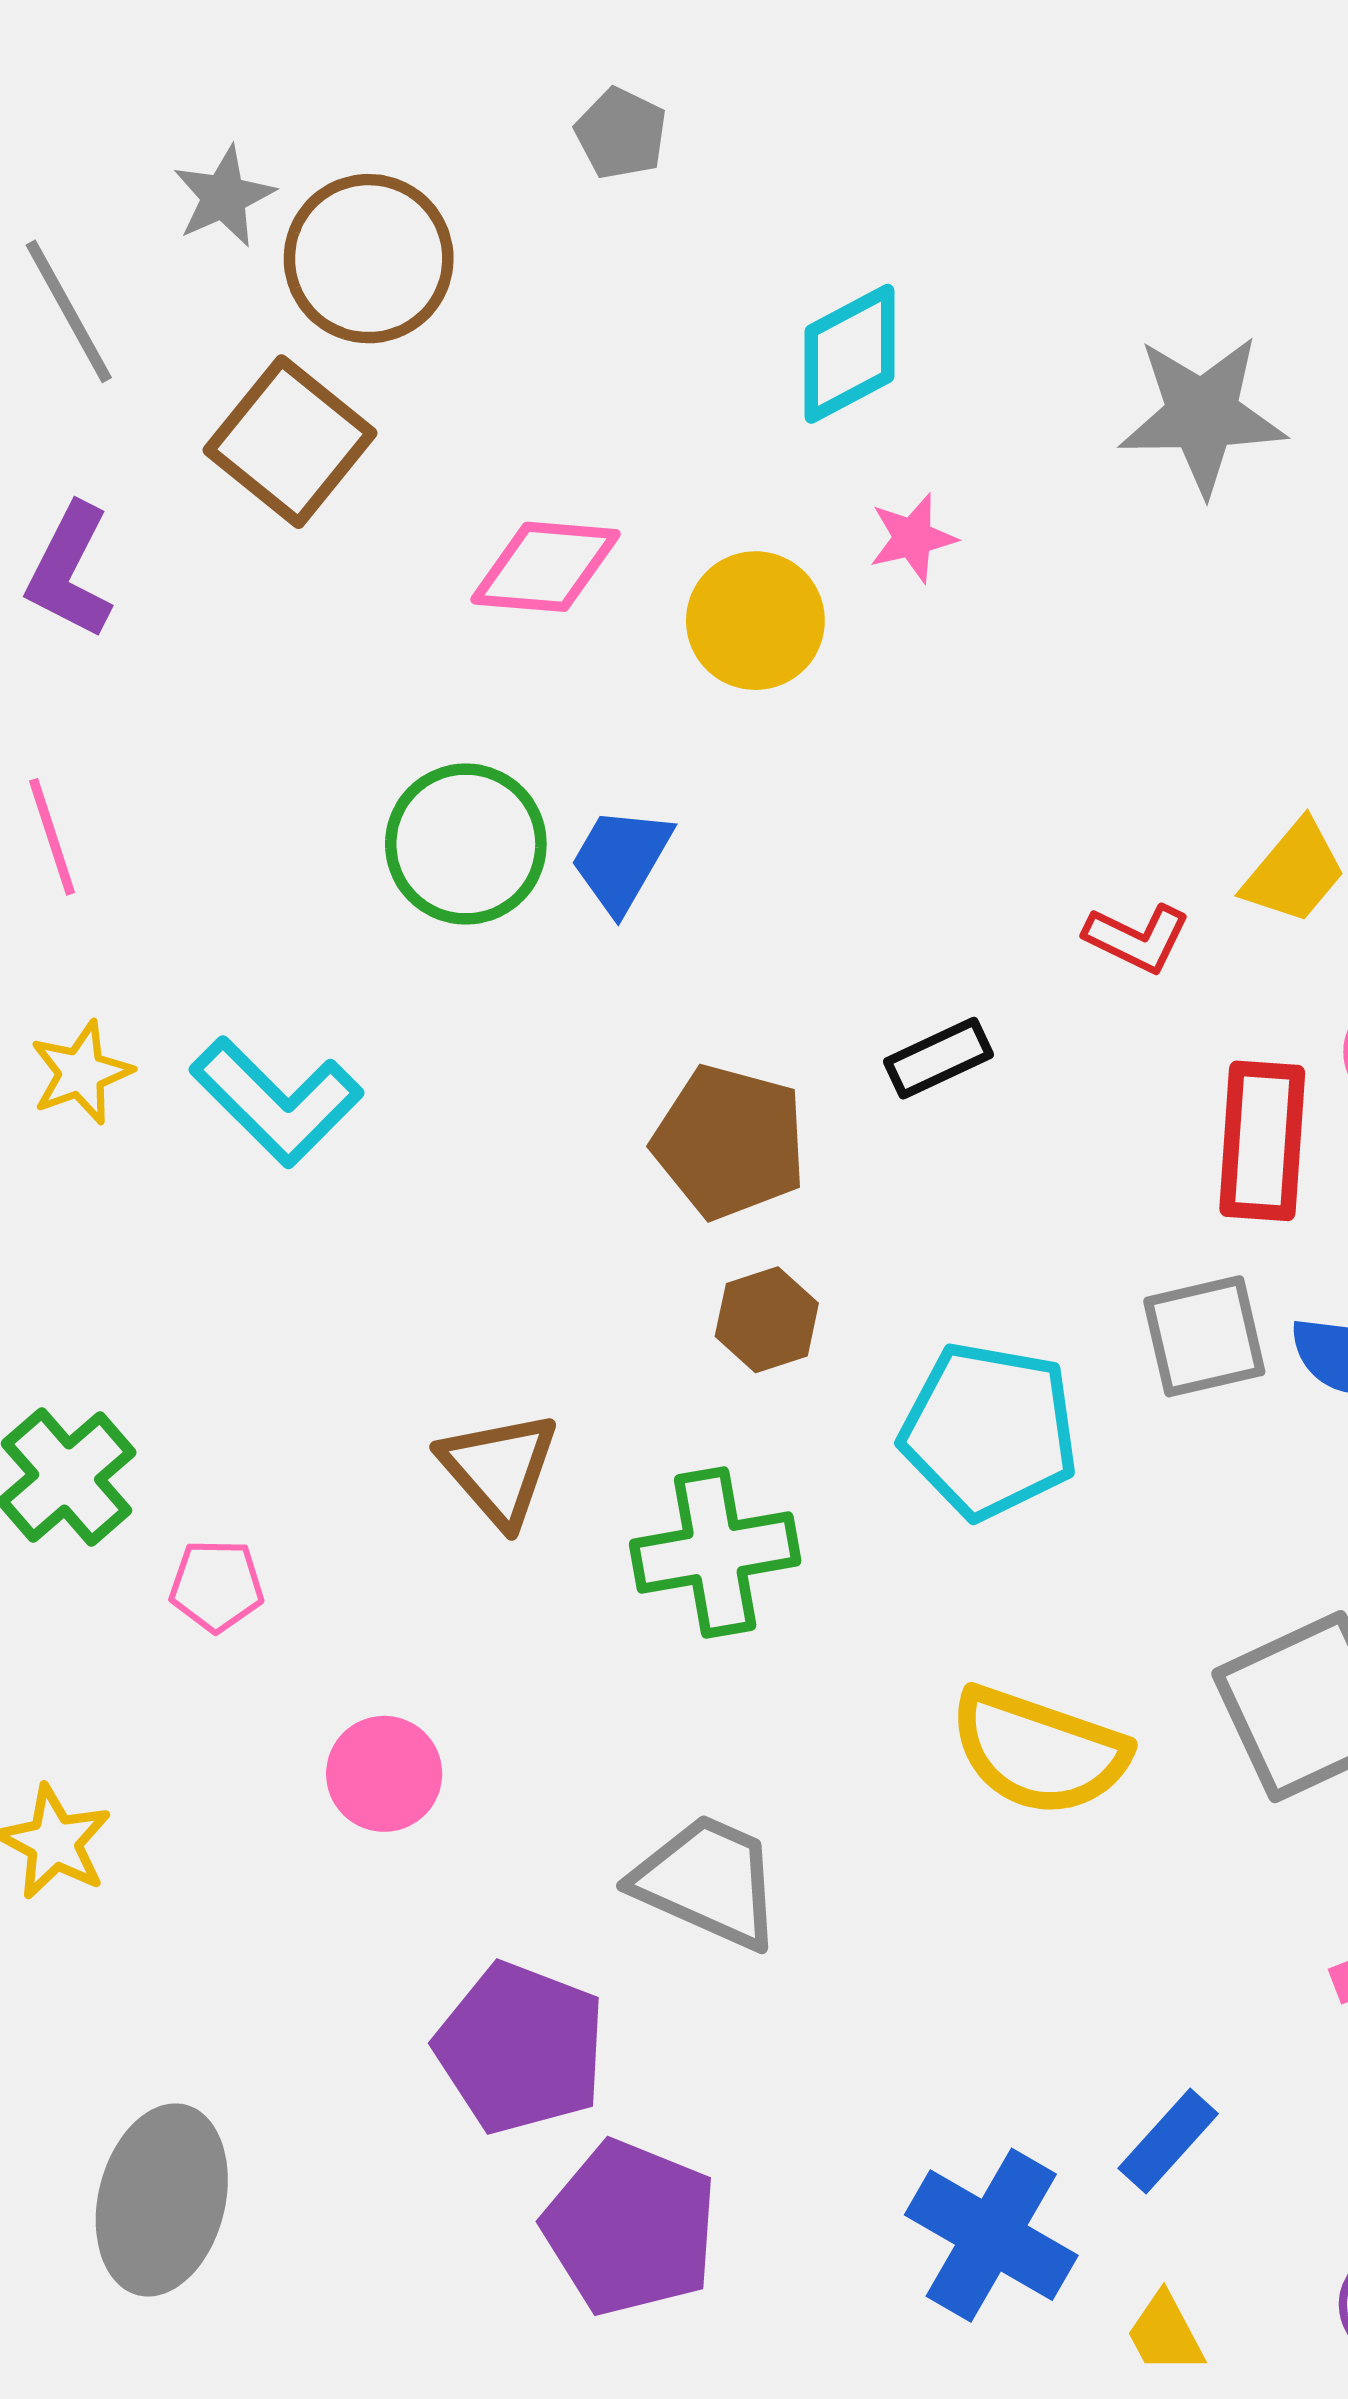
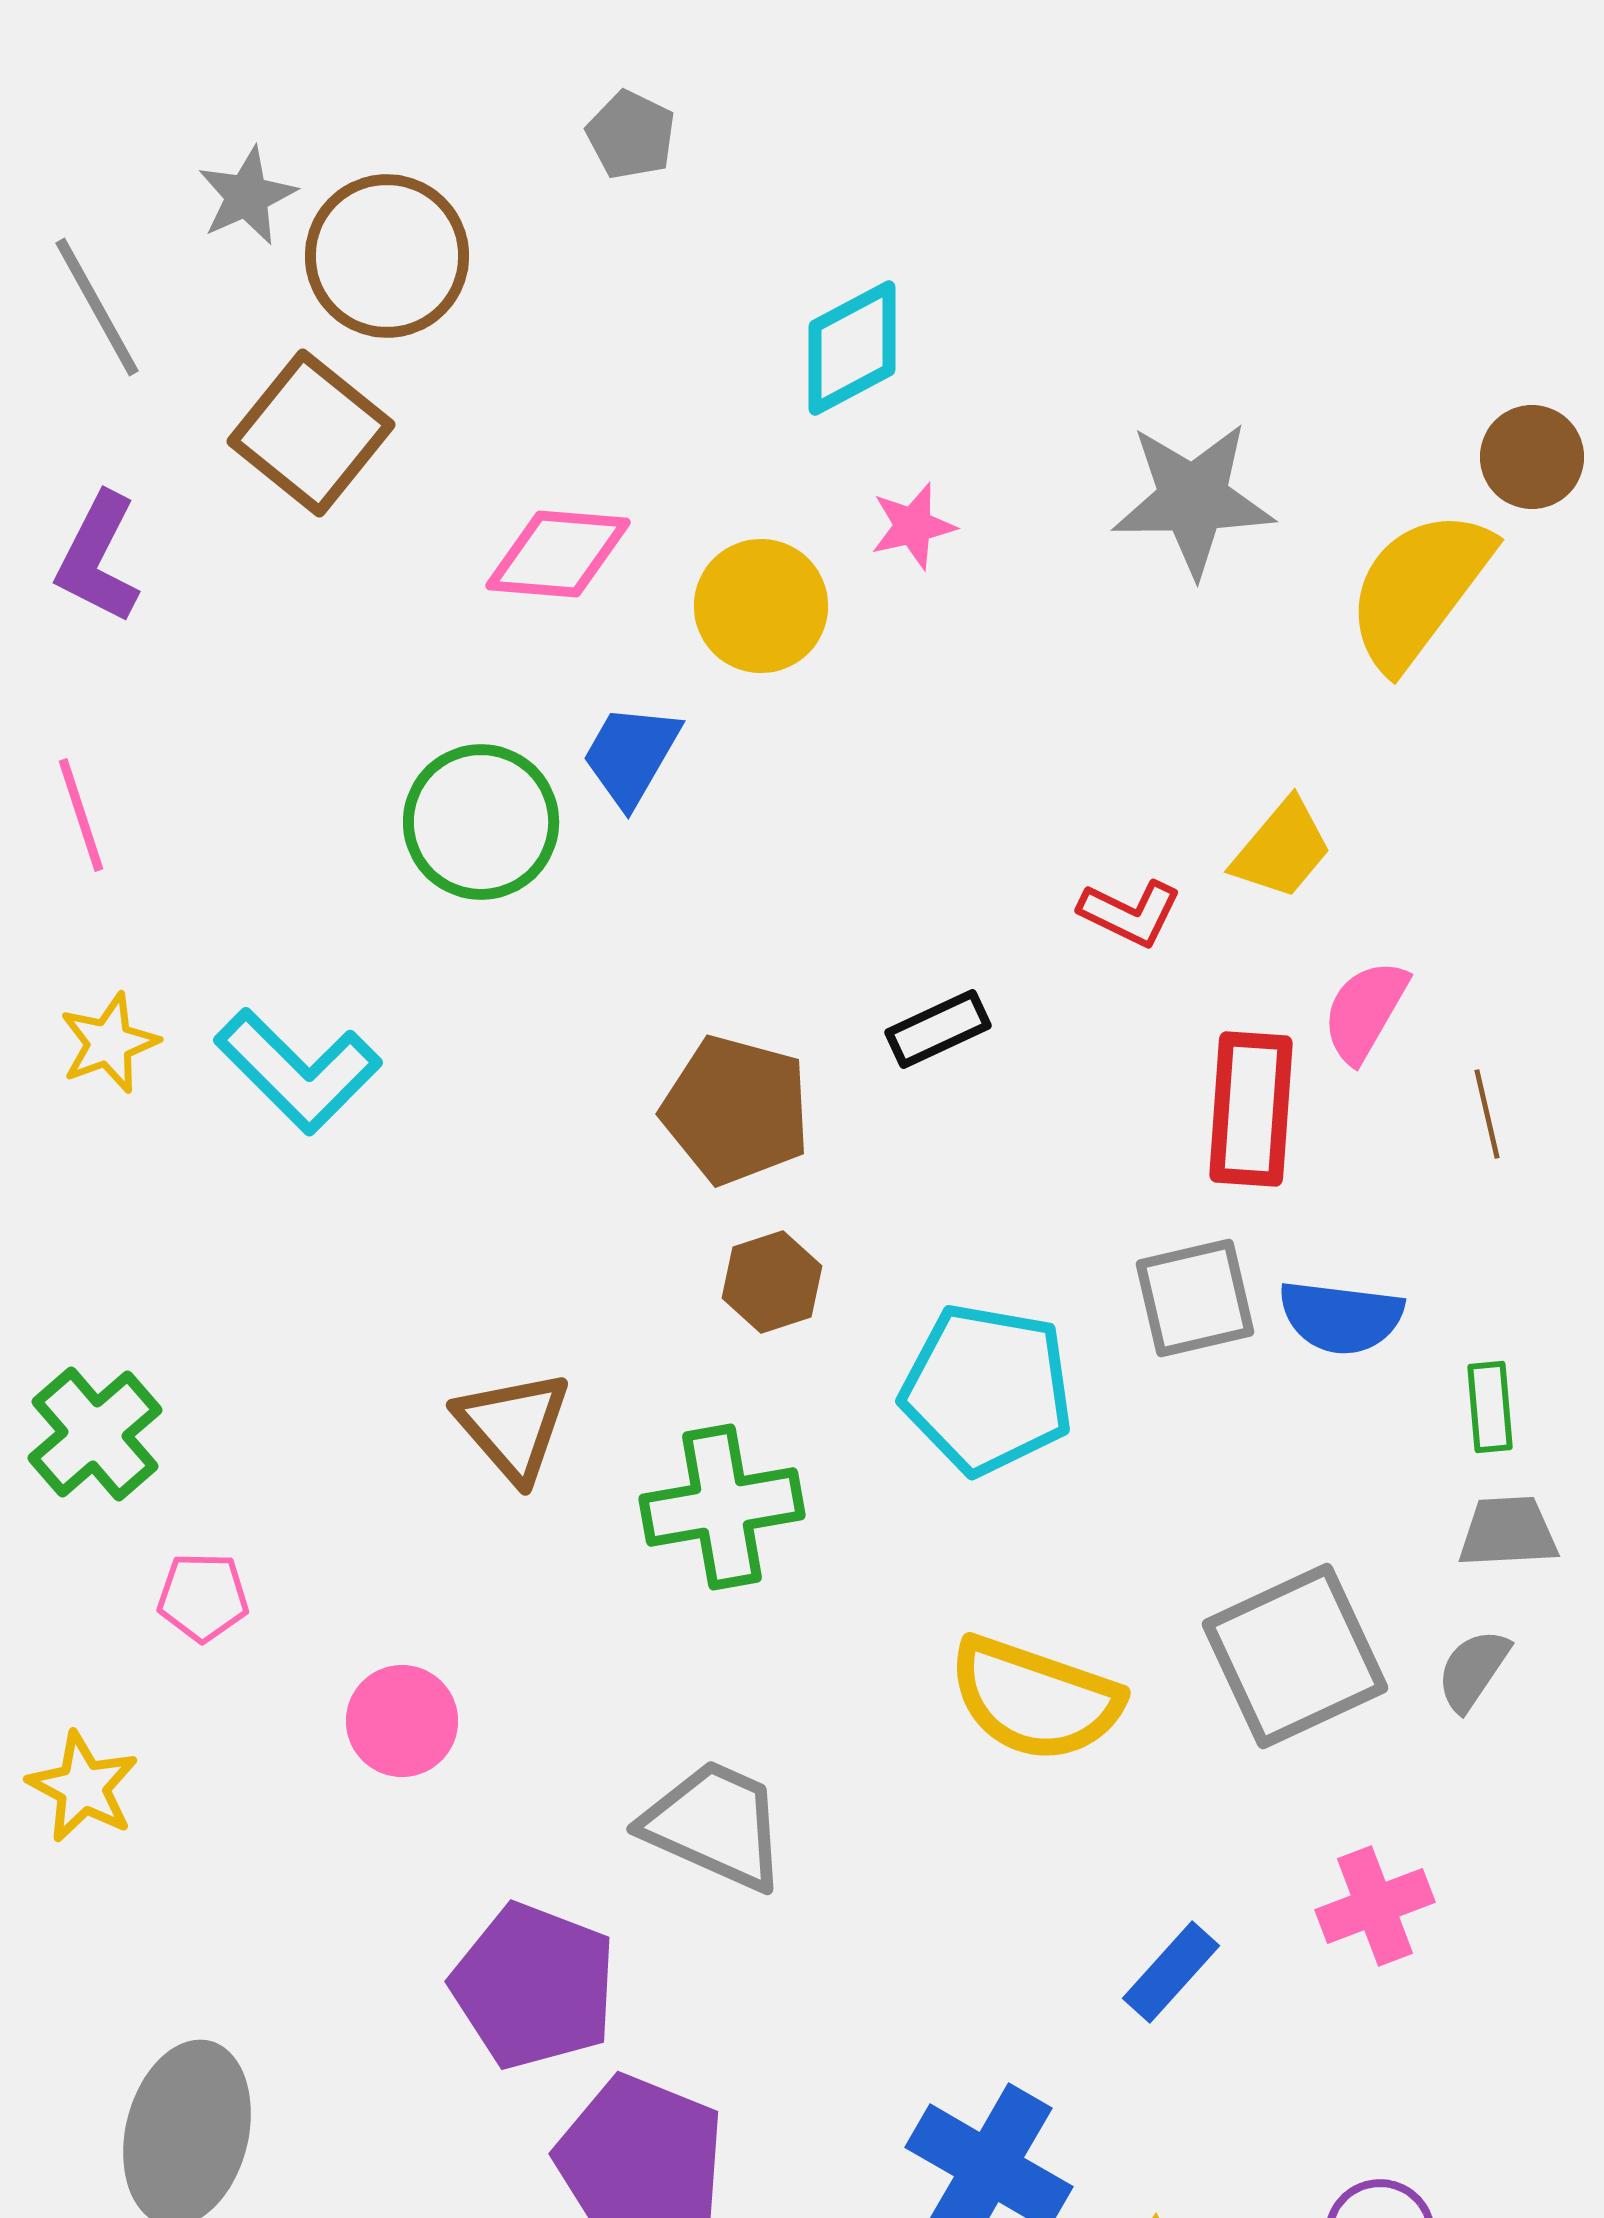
gray star: (1202, 415) -> (1193, 499), moved
blue trapezoid: (621, 860) -> (631, 755), moved
pink pentagon: (217, 1586) -> (203, 1597), moved
blue rectangle: (1168, 2141) -> (1171, 1972), moved

